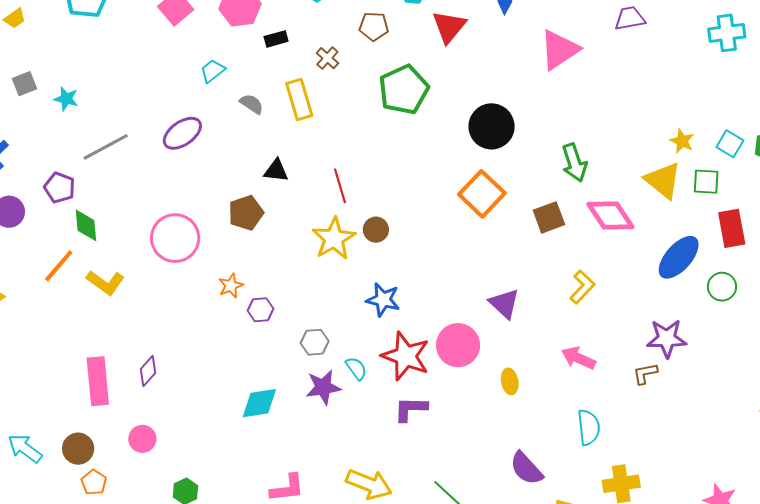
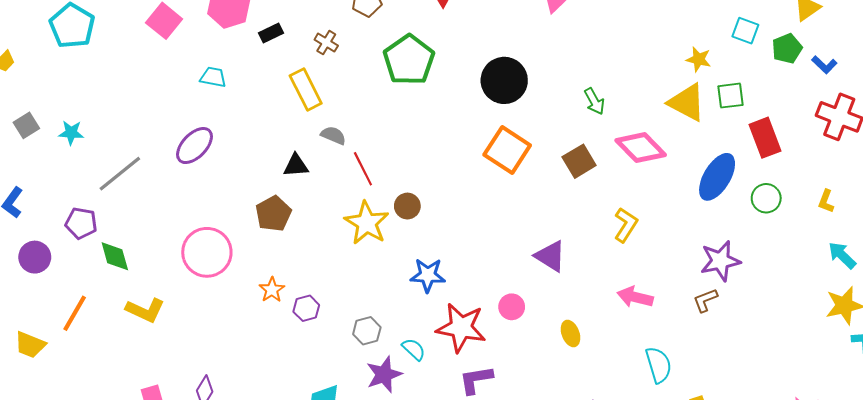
cyan trapezoid: (213, 71) -> (213, 77), turned 60
gray semicircle: (252, 104) -> (333, 135), moved
cyan square: (730, 144) -> (745, 31), moved
green arrow: (574, 163) -> (594, 101), size x0.7
orange line: (59, 266) -> (75, 313), moved
pink circle: (458, 345) -> (512, 307), size x0.6

